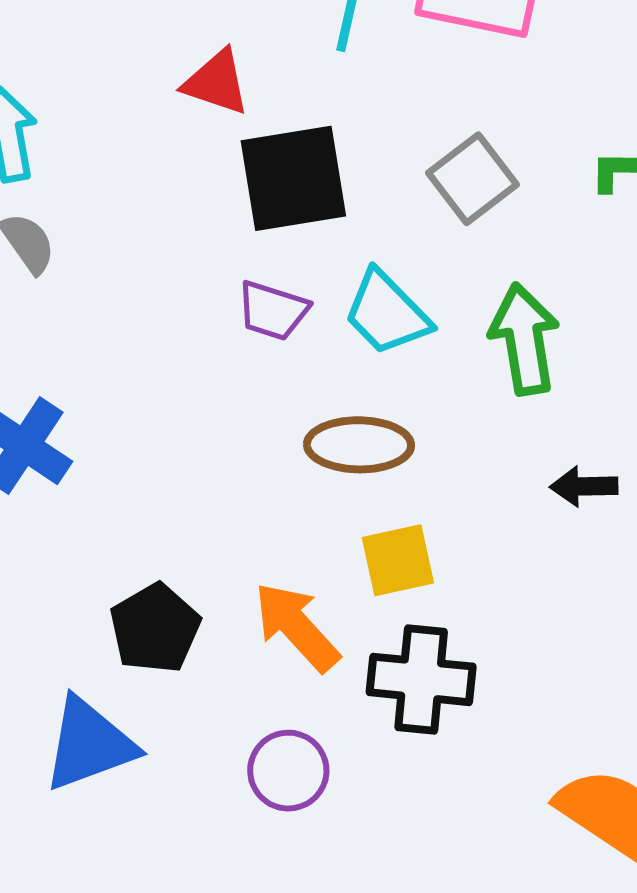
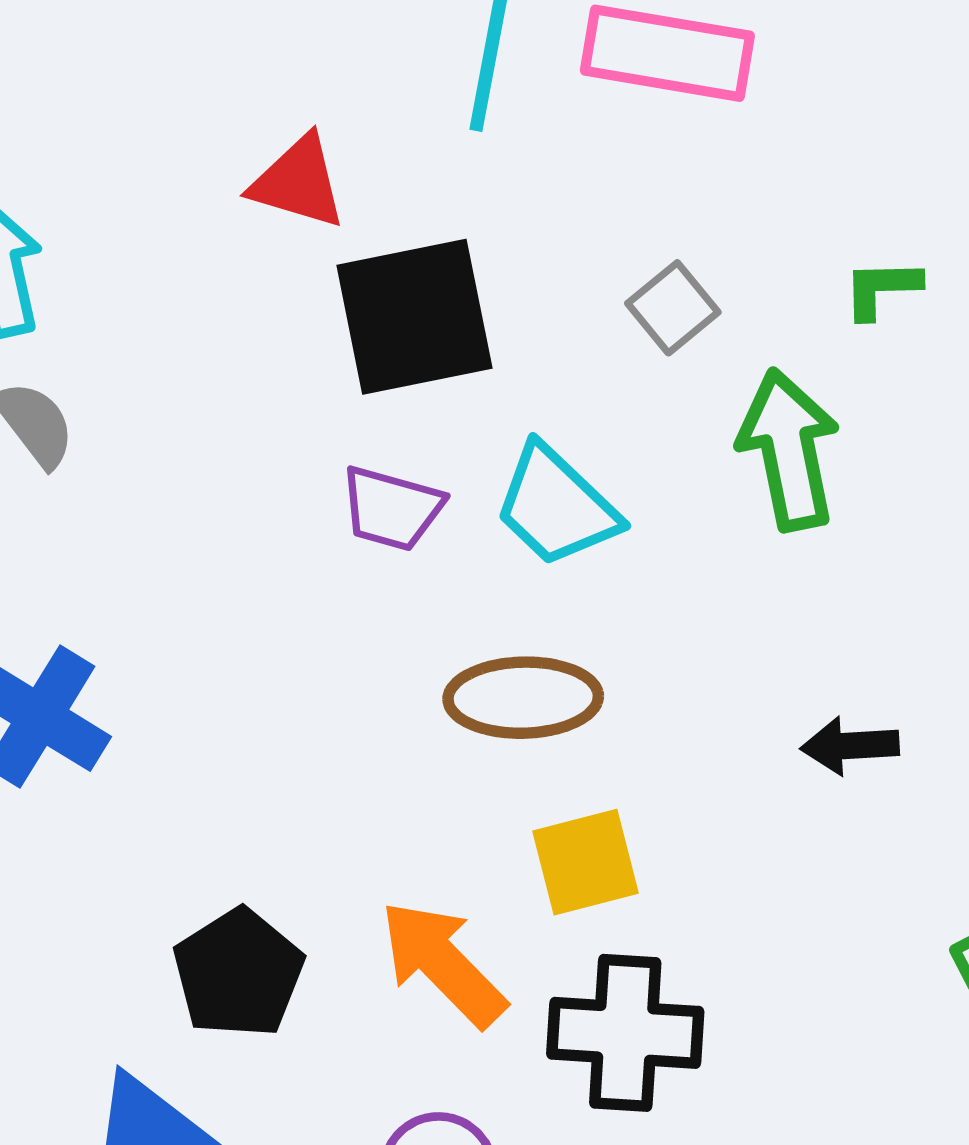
gray square: (472, 179) -> (673, 308), size x0.7
green arrow: (524, 339) -> (789, 450), moved

